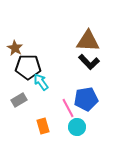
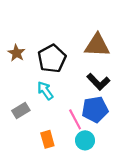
black L-shape: (89, 62) -> (98, 82), moved
black pentagon: (28, 67) -> (52, 59), moved, turned -30

